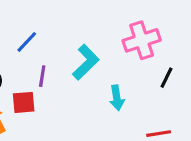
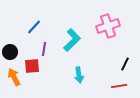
black line: (166, 78) -> (125, 64), moved
cyan arrow: (117, 98) -> (79, 75), moved

